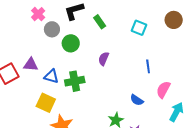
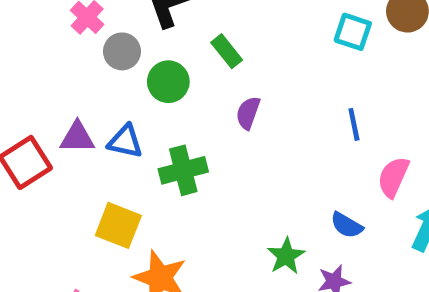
green rectangle: (100, 22) -> (227, 51), moved
cyan square: (139, 28) -> (353, 32), moved
blue triangle: (51, 76) -> (125, 141), moved
blue semicircle: (137, 100) -> (347, 225), moved

